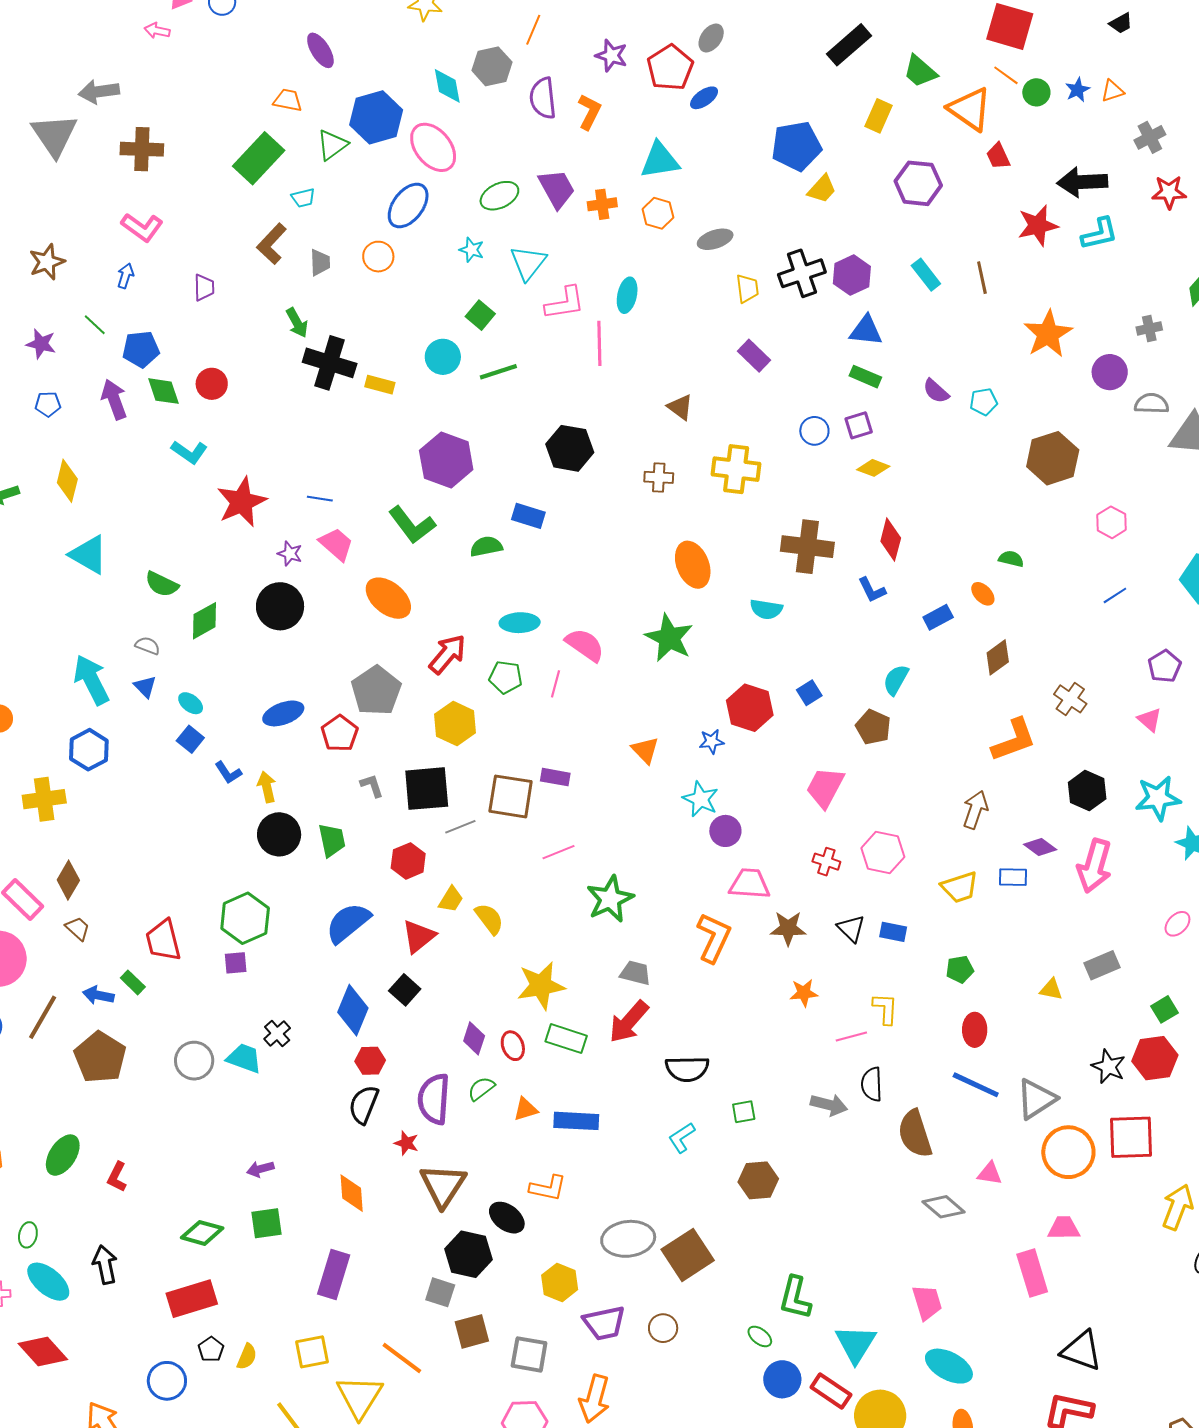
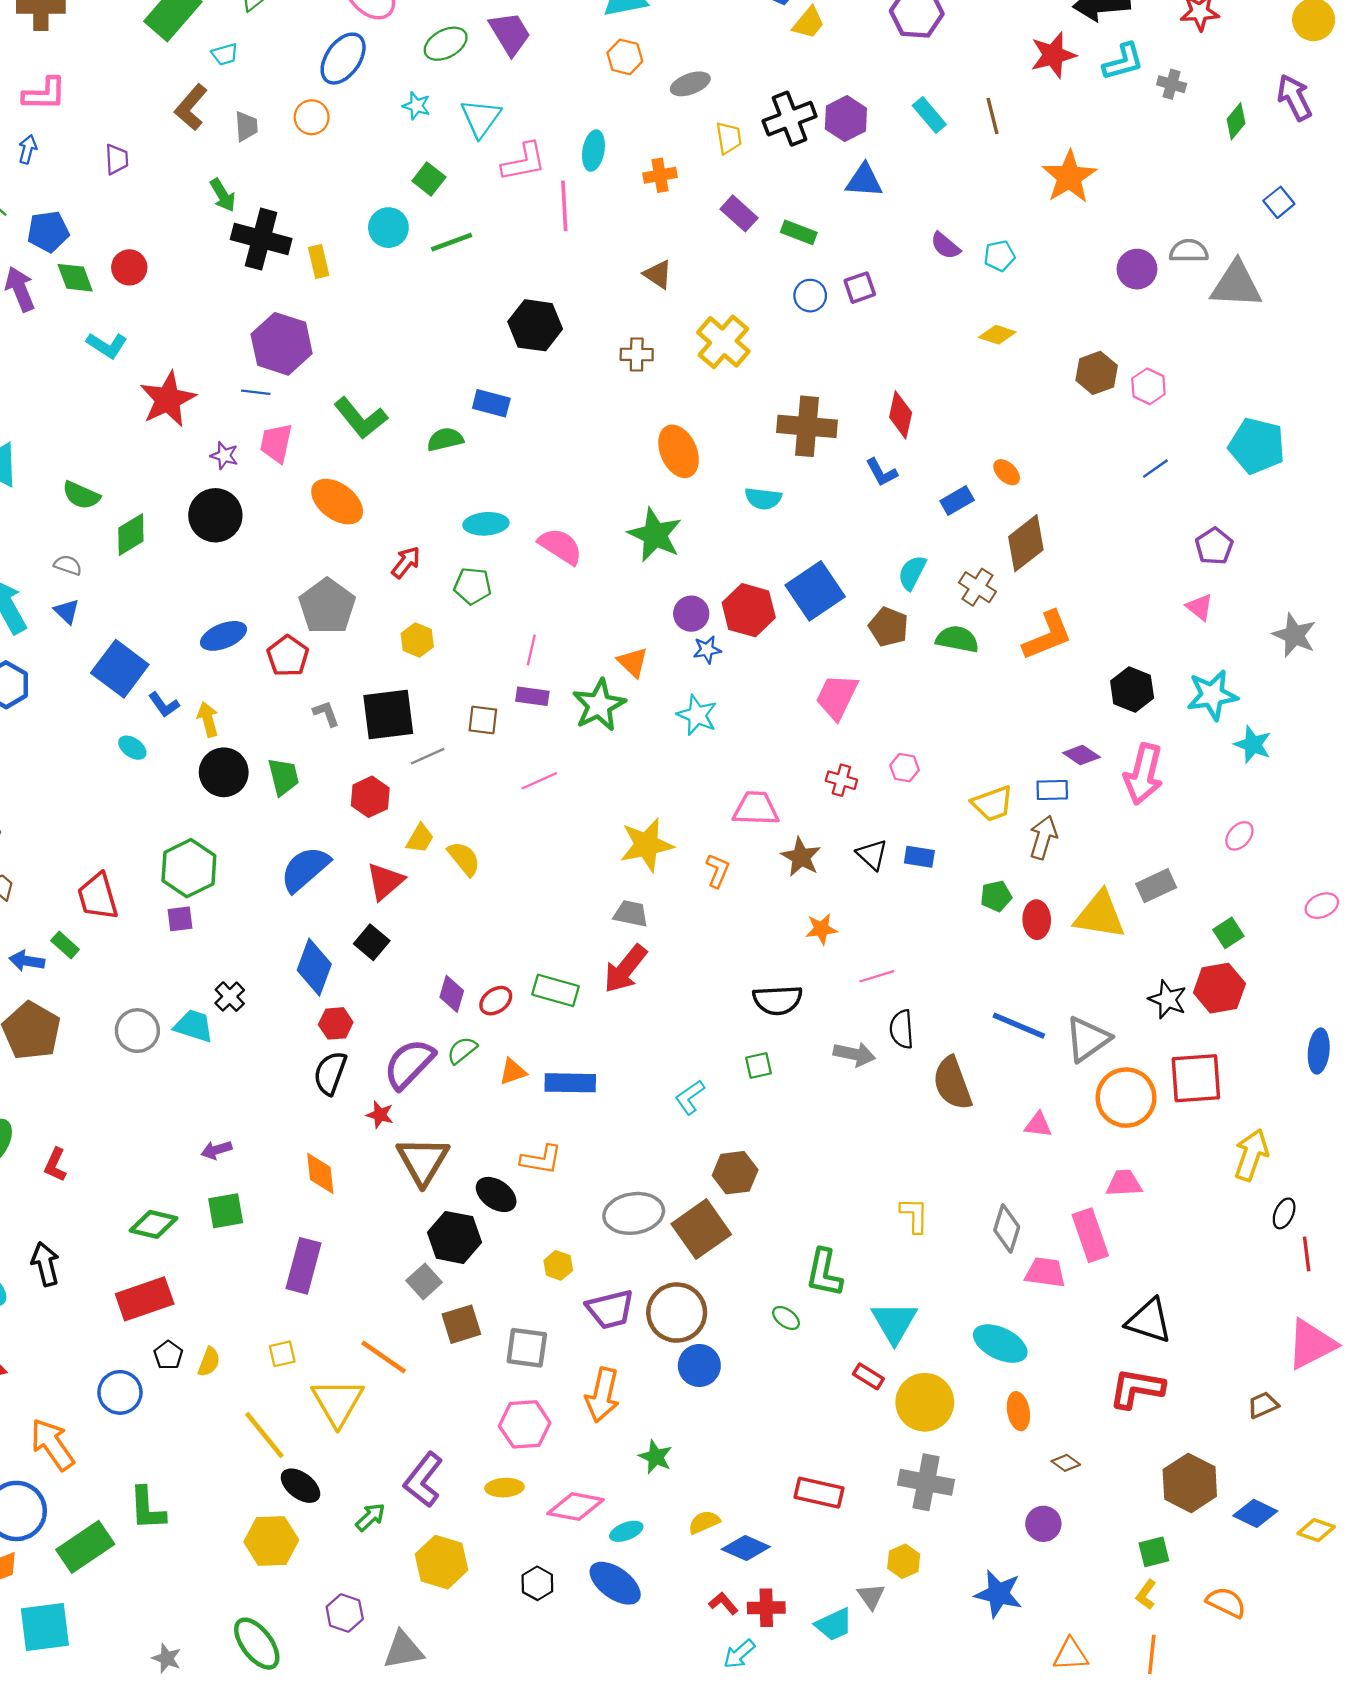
orange cross: (602, 204) -> (660, 175), moved
pink L-shape: (142, 227) -> (44, 94), turned -33
gray cross: (1149, 328) -> (1172, 84), moved, turned 30
purple circle: (1110, 372) -> (1137, 269), moved
green rectangle: (865, 377) -> (799, 232), moved
yellow rectangle: (380, 385) -> (319, 261), turned 64
brown hexagon: (1053, 458) -> (1097, 373), moved, size x0.7
purple hexagon: (446, 460) -> (282, 344), moved
yellow diamond: (873, 468) -> (997, 335), moved
yellow cross: (736, 469) -> (723, 342), turned 36
pink trapezoid: (336, 544) -> (276, 443), turned -117
green semicircle: (1011, 559) -> (957, 639), moved, size x1.5
red arrow: (447, 654) -> (406, 562), size x0.7
brown diamond: (998, 657) -> (1026, 543), size x1.4
pink line: (555, 684) -> (531, 650), moved
blue square: (809, 693) -> (815, 591), size x2.0
brown cross: (1070, 699) -> (977, 587), moved
cyan ellipse: (191, 703) -> (132, 748), moved
yellow hexagon: (455, 723) -> (417, 640), size x0.7
blue square: (190, 739) -> (120, 669), size x1.8
brown square: (511, 796) -> (483, 720), size x0.6
brown arrow: (975, 810) -> (1043, 837), moved
purple circle: (725, 831) -> (691, 614), moved
pink hexagon: (883, 852) -> (905, 768), size x0.6
green star: (610, 899) -> (599, 705), moved
brown star: (788, 928) -> (801, 857), turned 30
orange L-shape: (714, 938) -> (718, 871), size x0.6
yellow star: (541, 986) -> (647, 845), moved
yellow triangle: (1051, 989) -> (1100, 915), size x2.0
yellow L-shape: (885, 1009) -> (914, 1215), moved
red ellipse: (975, 1030) -> (1037, 920), moved
red ellipse: (513, 1046) -> (496, 1001), turned 76
black semicircle: (687, 1069) -> (778, 1000), moved
purple semicircle: (434, 1099) -> (409, 1064), turned 42
brown hexagon: (758, 1180) -> (735, 1173), moved
gray diamond: (943, 1207) -> (1007, 1229), moved, turned 69
yellow hexagon: (560, 1282) -> (558, 1265), size x0.7
gray square: (440, 1292) -> (424, 1281), turned 32
pink trapezoid: (927, 1302) -> (1045, 1272), moved, turned -63
brown circle: (663, 1328) -> (677, 1313), size x1.8
yellow square: (312, 1352) -> (282, 1354), size x0.7
blue circle: (782, 1379) -> (699, 1365), moved
red rectangle: (831, 1391) -> (868, 1376), size x0.7

